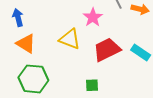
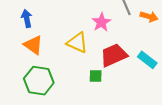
green square: (92, 85) -> (96, 76), moved

